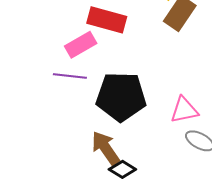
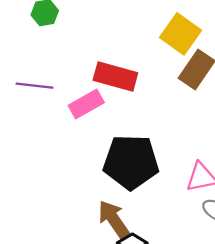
purple line: (70, 76) -> (34, 86), moved

